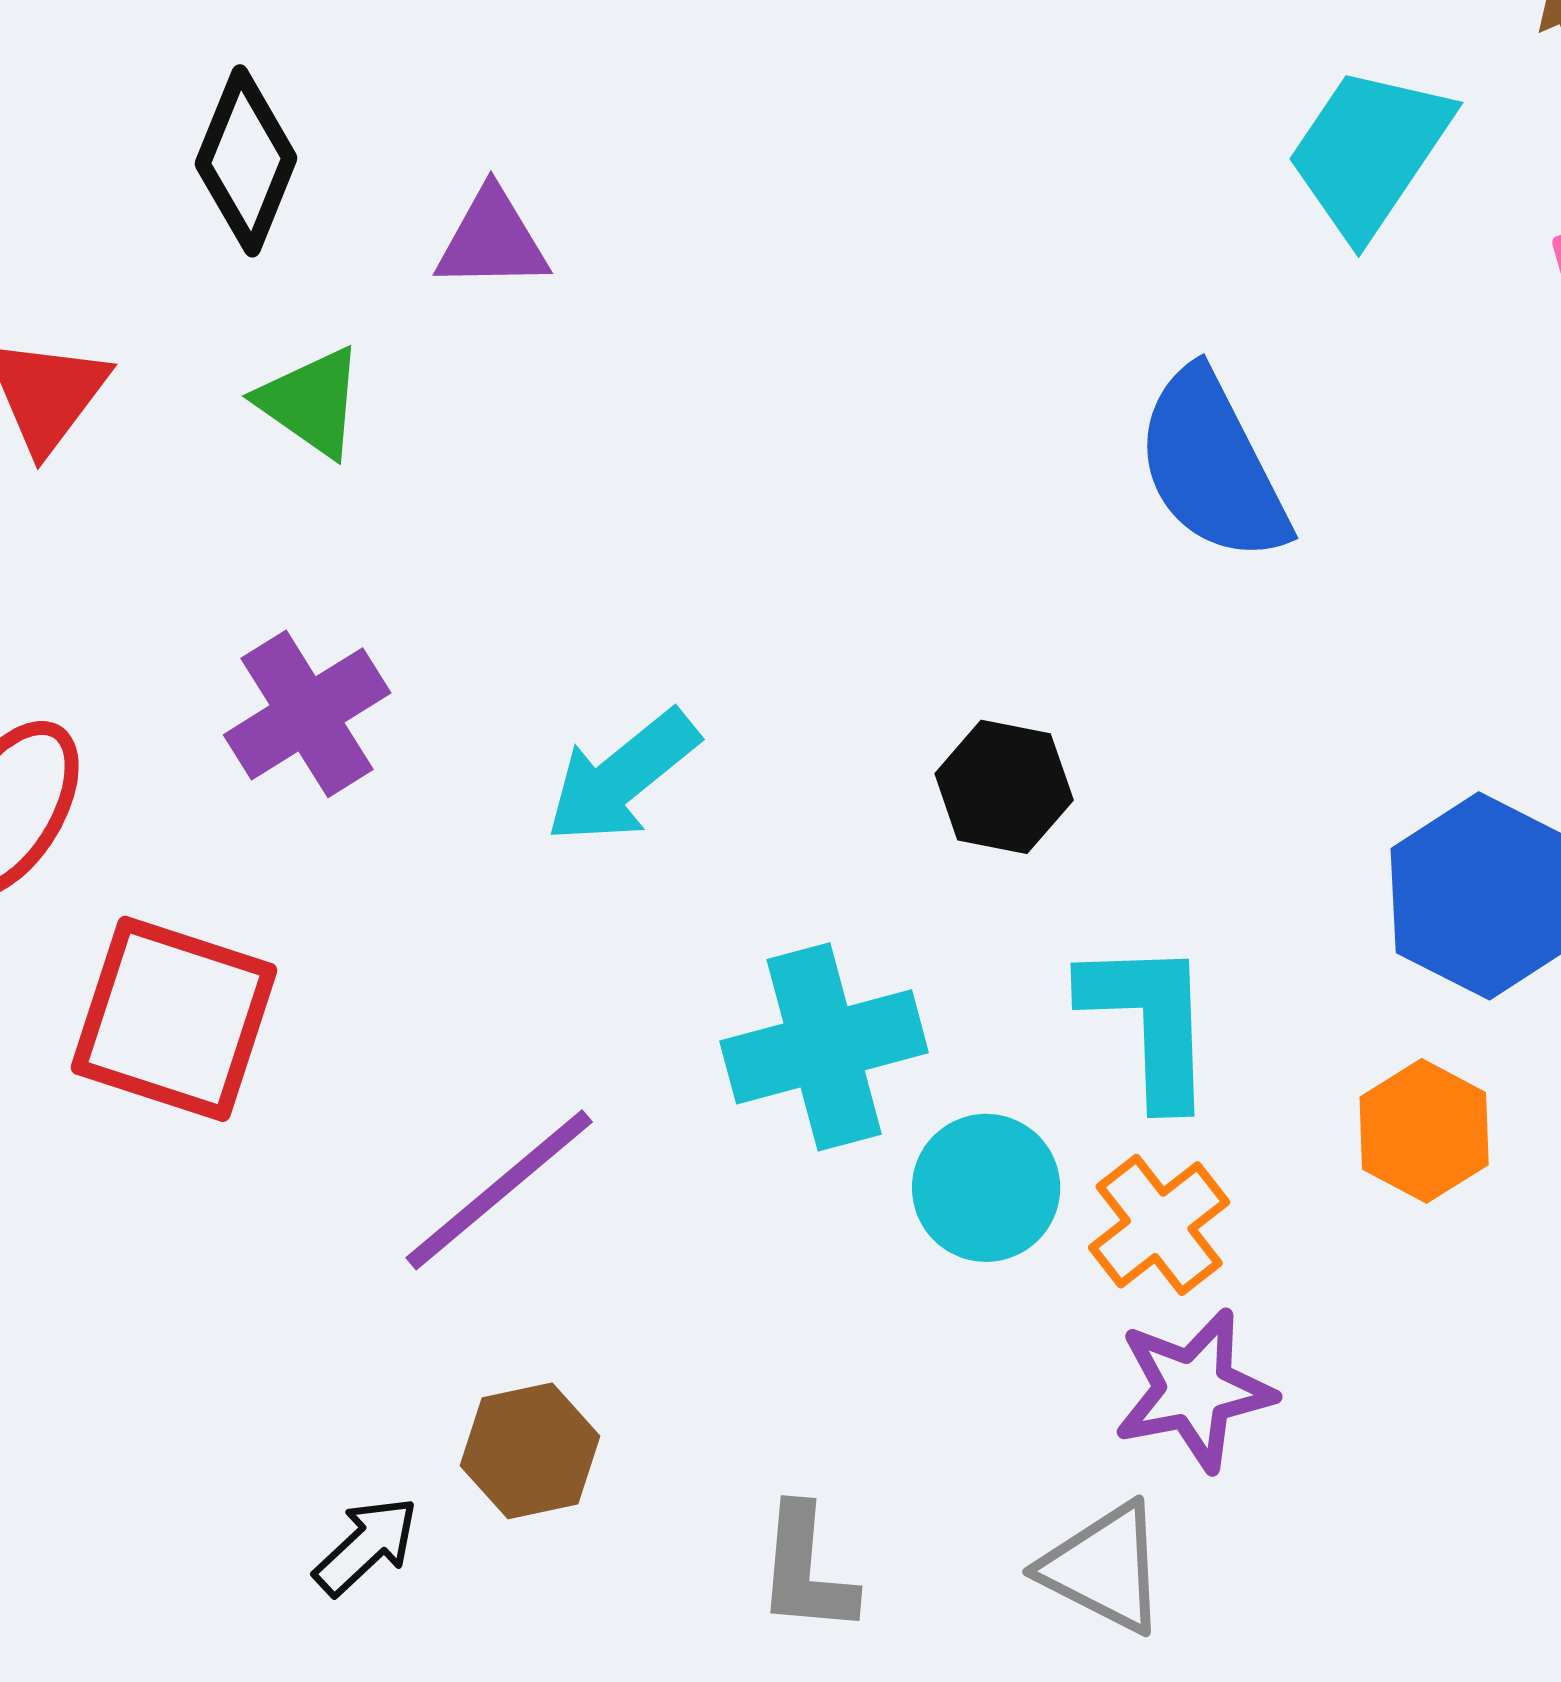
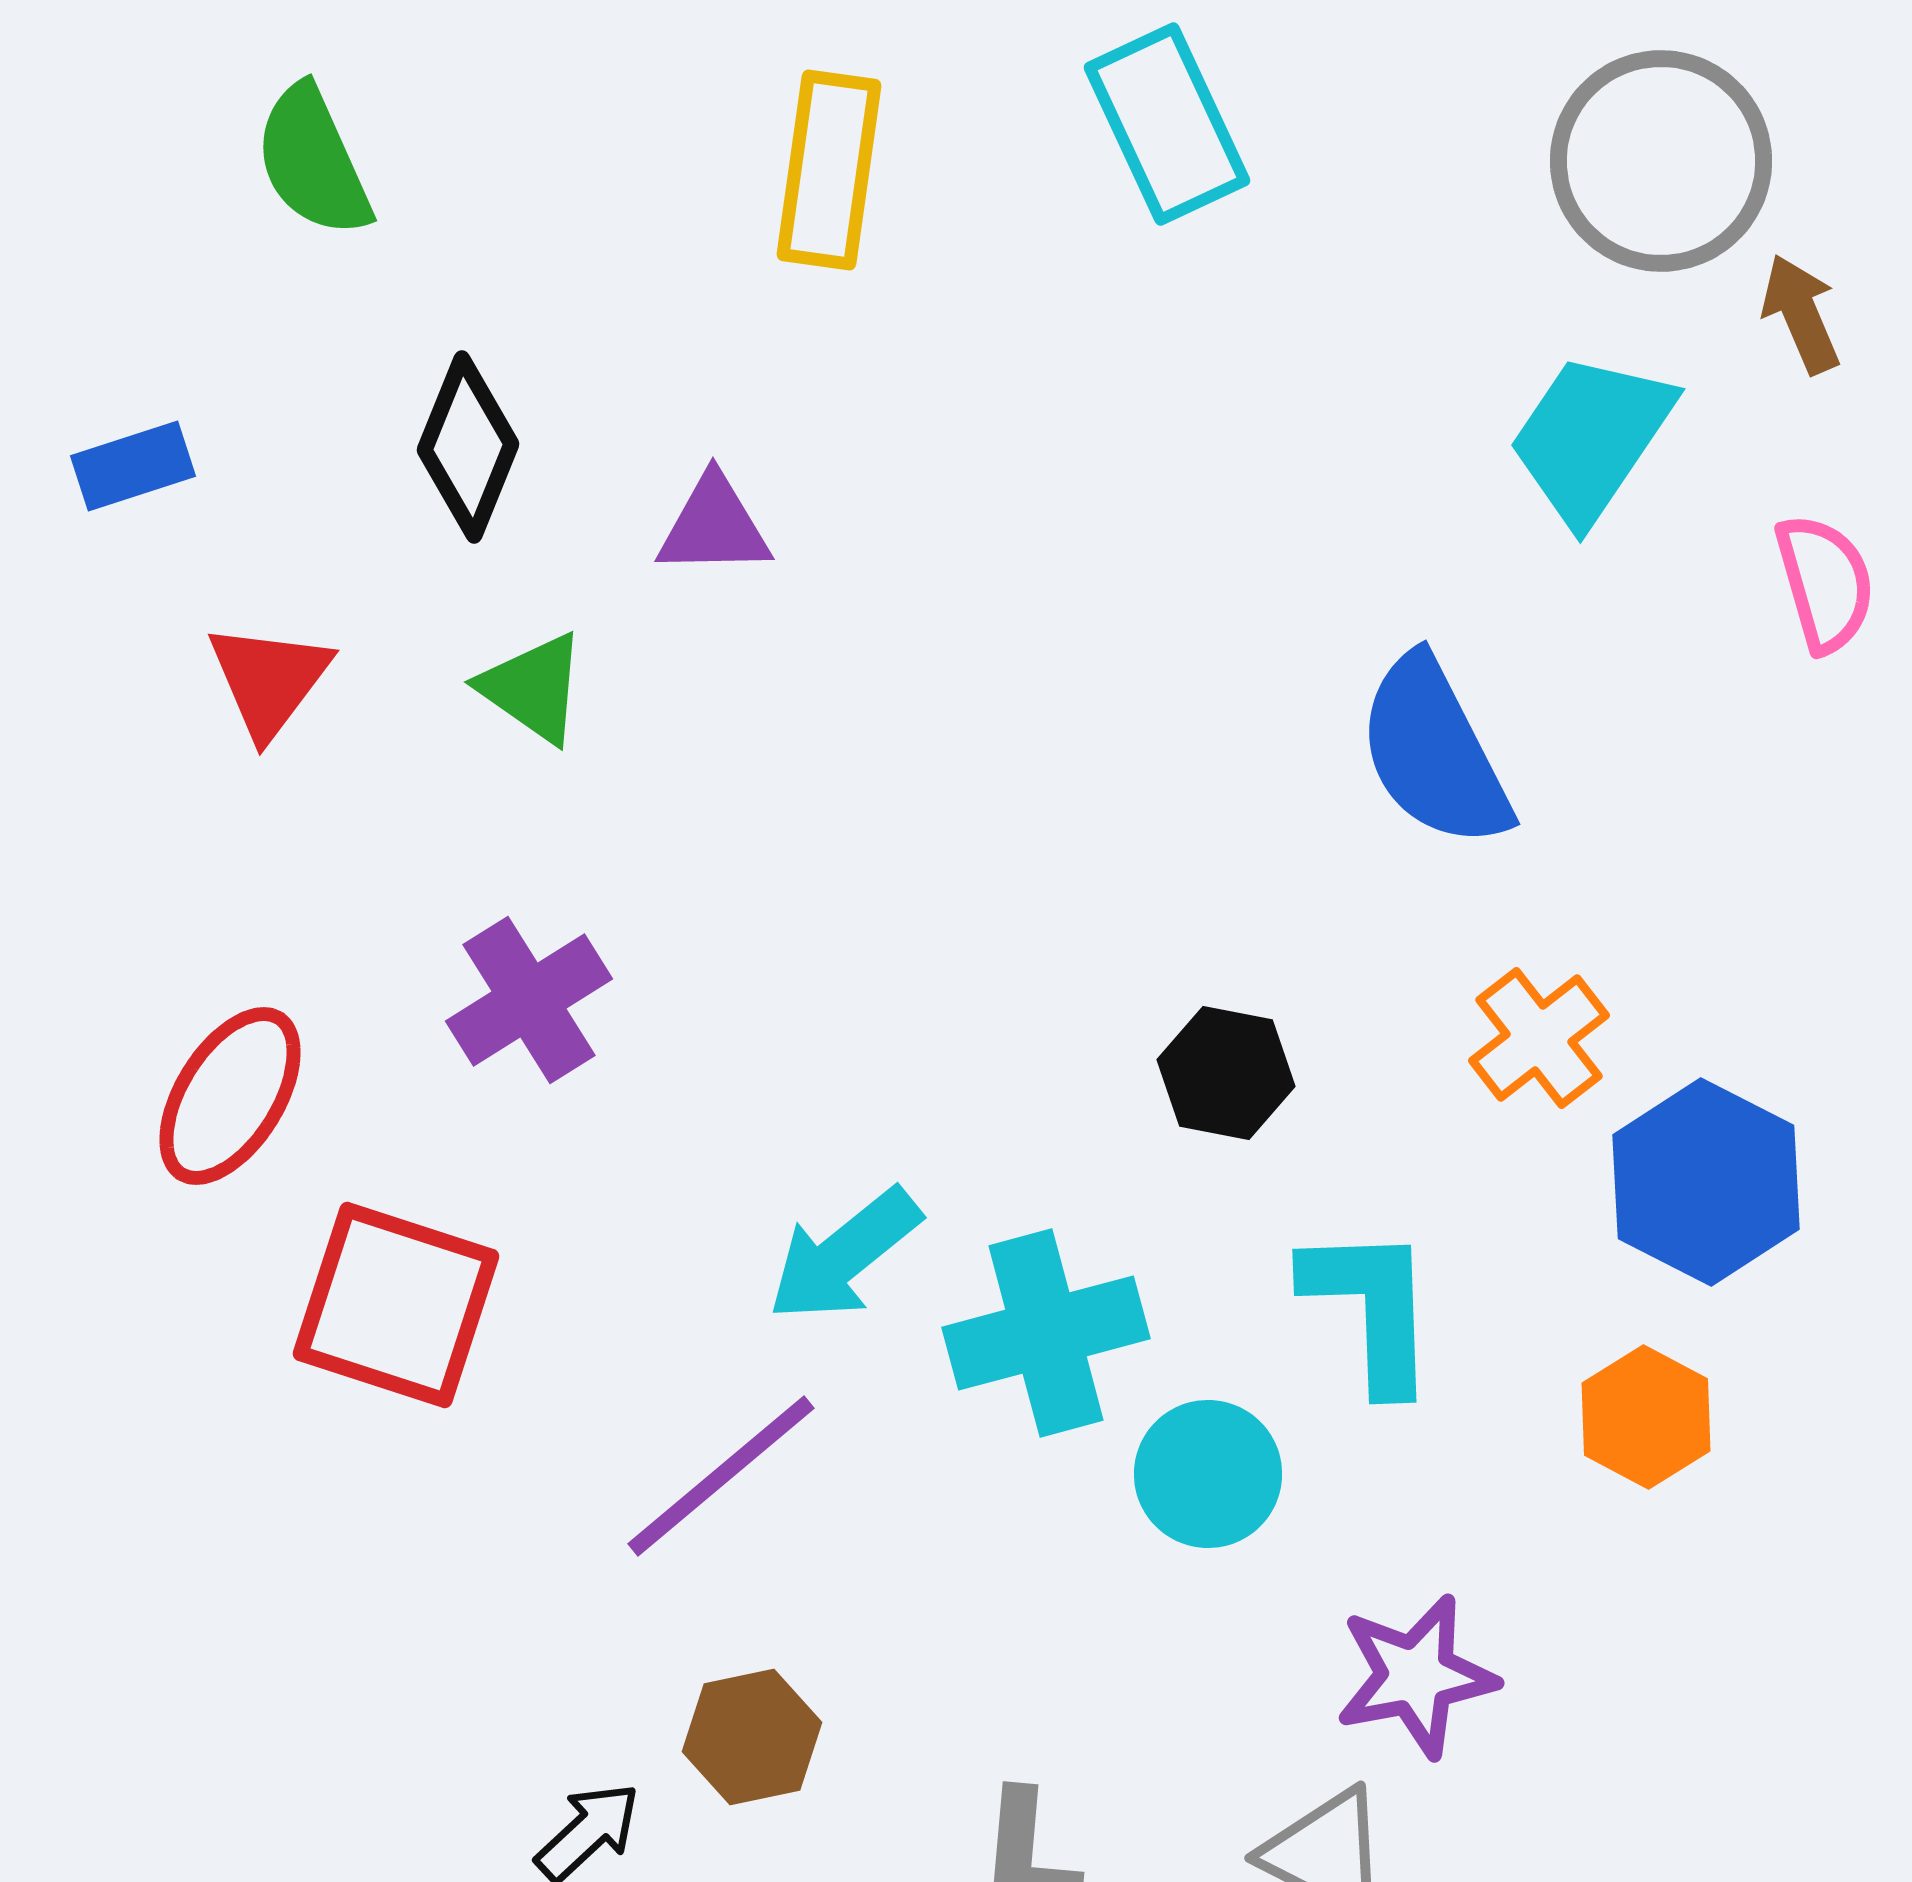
cyan arrow: (622, 777) -> (844, 1255), moved
orange cross: (1159, 1225) -> (1539, 1038), moved

